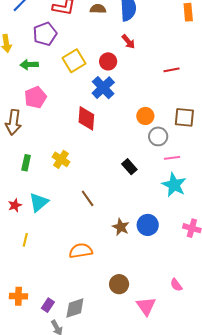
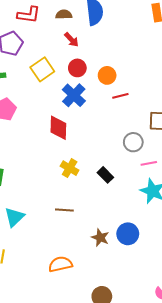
red arrow: (128, 42) -> (71, 40), moved
red line: (171, 70) -> (120, 96), moved
orange circle: (145, 116) -> (107, 75), moved
yellow cross: (61, 159) -> (70, 168), moved
brown line: (88, 198) -> (64, 210), turned -48

